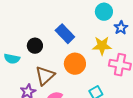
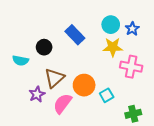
cyan circle: (104, 12) -> (111, 25), moved
orange circle: (75, 64) -> (84, 85), moved

